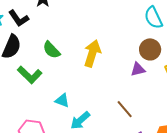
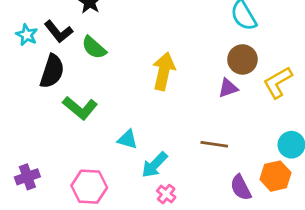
green semicircle: (51, 50) -> (94, 48), moved
brown line: (125, 109) -> (214, 144), turned -36

